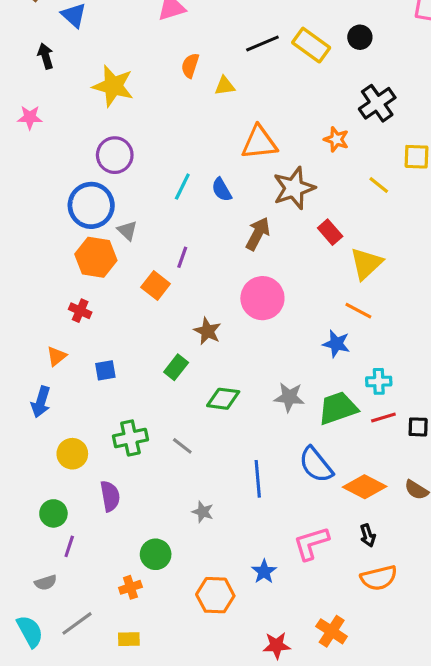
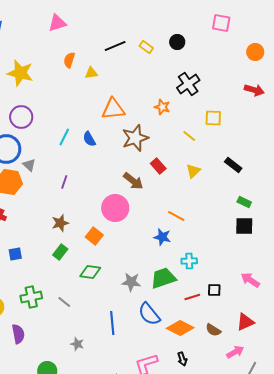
yellow rectangle: (311, 45) -> (146, 47), size x0.6
brown arrow: (258, 234) -> (133, 181), moved, turned 100
yellow triangle: (366, 264) -> (193, 171), moved, size x0.7
orange square: (156, 286) -> (94, 236), moved
brown star: (207, 331) -> (60, 223), moved, turned 30
gray star: (289, 397) -> (131, 282), moved
red line: (383, 418) -> (192, 297), moved

